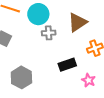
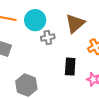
black rectangle: (67, 65) -> (70, 67), turned -60

